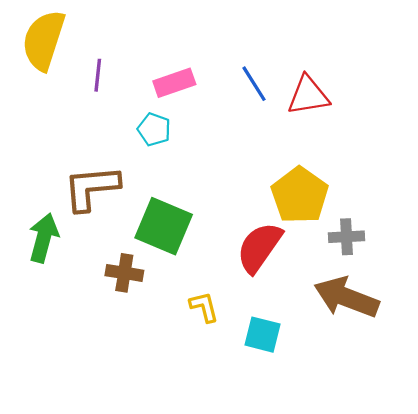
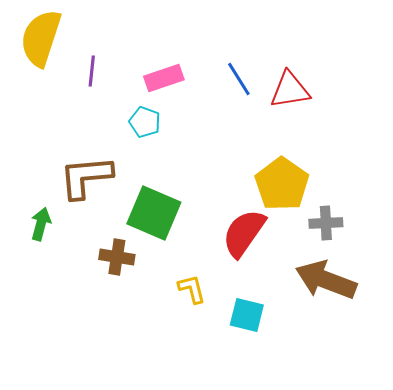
green arrow: (44, 238) -> (41, 224), size x0.7

